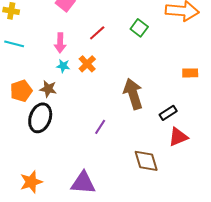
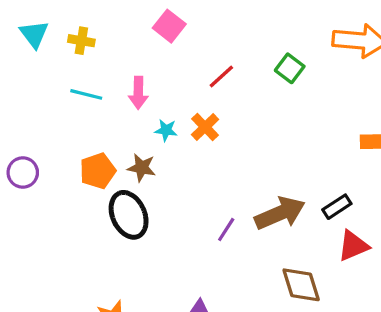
pink arrow: (60, 43) -> (138, 93), moved
brown arrow: (133, 94) -> (280, 213), moved, turned 84
black ellipse: (40, 118) -> (129, 215), turned -44

